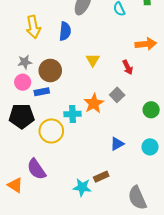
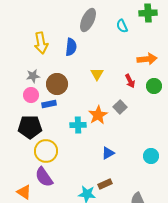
green circle: (151, 110) -> (154, 86), moved
yellow circle: (51, 131) -> (46, 151), moved
blue triangle: (117, 144) -> (108, 153), moved

